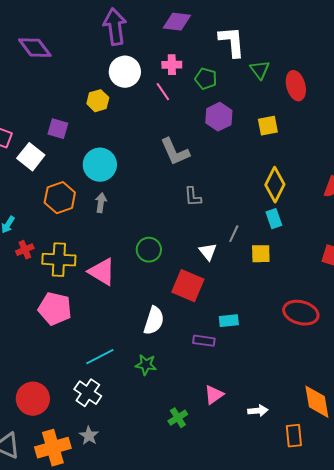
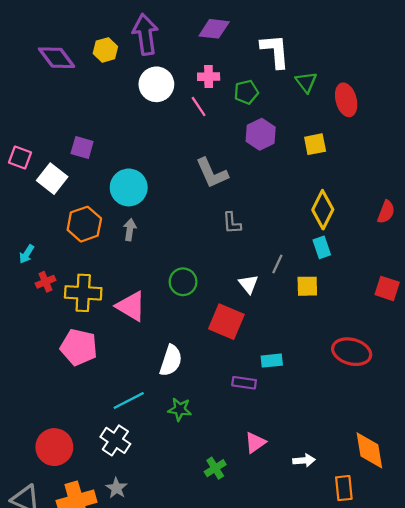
green pentagon: (206, 79) -> (246, 92), turned -30
yellow hexagon: (98, 101) -> (105, 50), moved
white semicircle: (154, 321) -> (171, 361), moved

